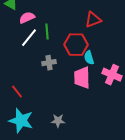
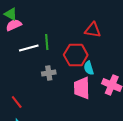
pink semicircle: (27, 18) -> (14, 25), moved
red triangle: (93, 20) -> (93, 30), turned 30
white line: (29, 38) -> (29, 48), turned 36

